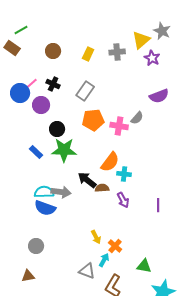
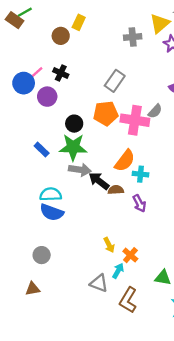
brown rectangle: (12, 48) -> (15, 20), moved
yellow rectangle: (88, 54) -> (79, 22), moved
gray rectangle: (85, 91) -> (115, 81), moved
pink cross: (119, 126) -> (135, 120), size x1.4
black circle: (57, 129) -> (74, 124), moved
gray arrow: (61, 192) -> (80, 170), moved

